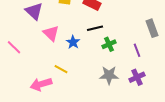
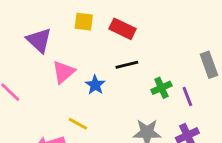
pink triangle: (51, 33) -> (64, 72), turned 36
green cross: (109, 44) -> (161, 88), moved

